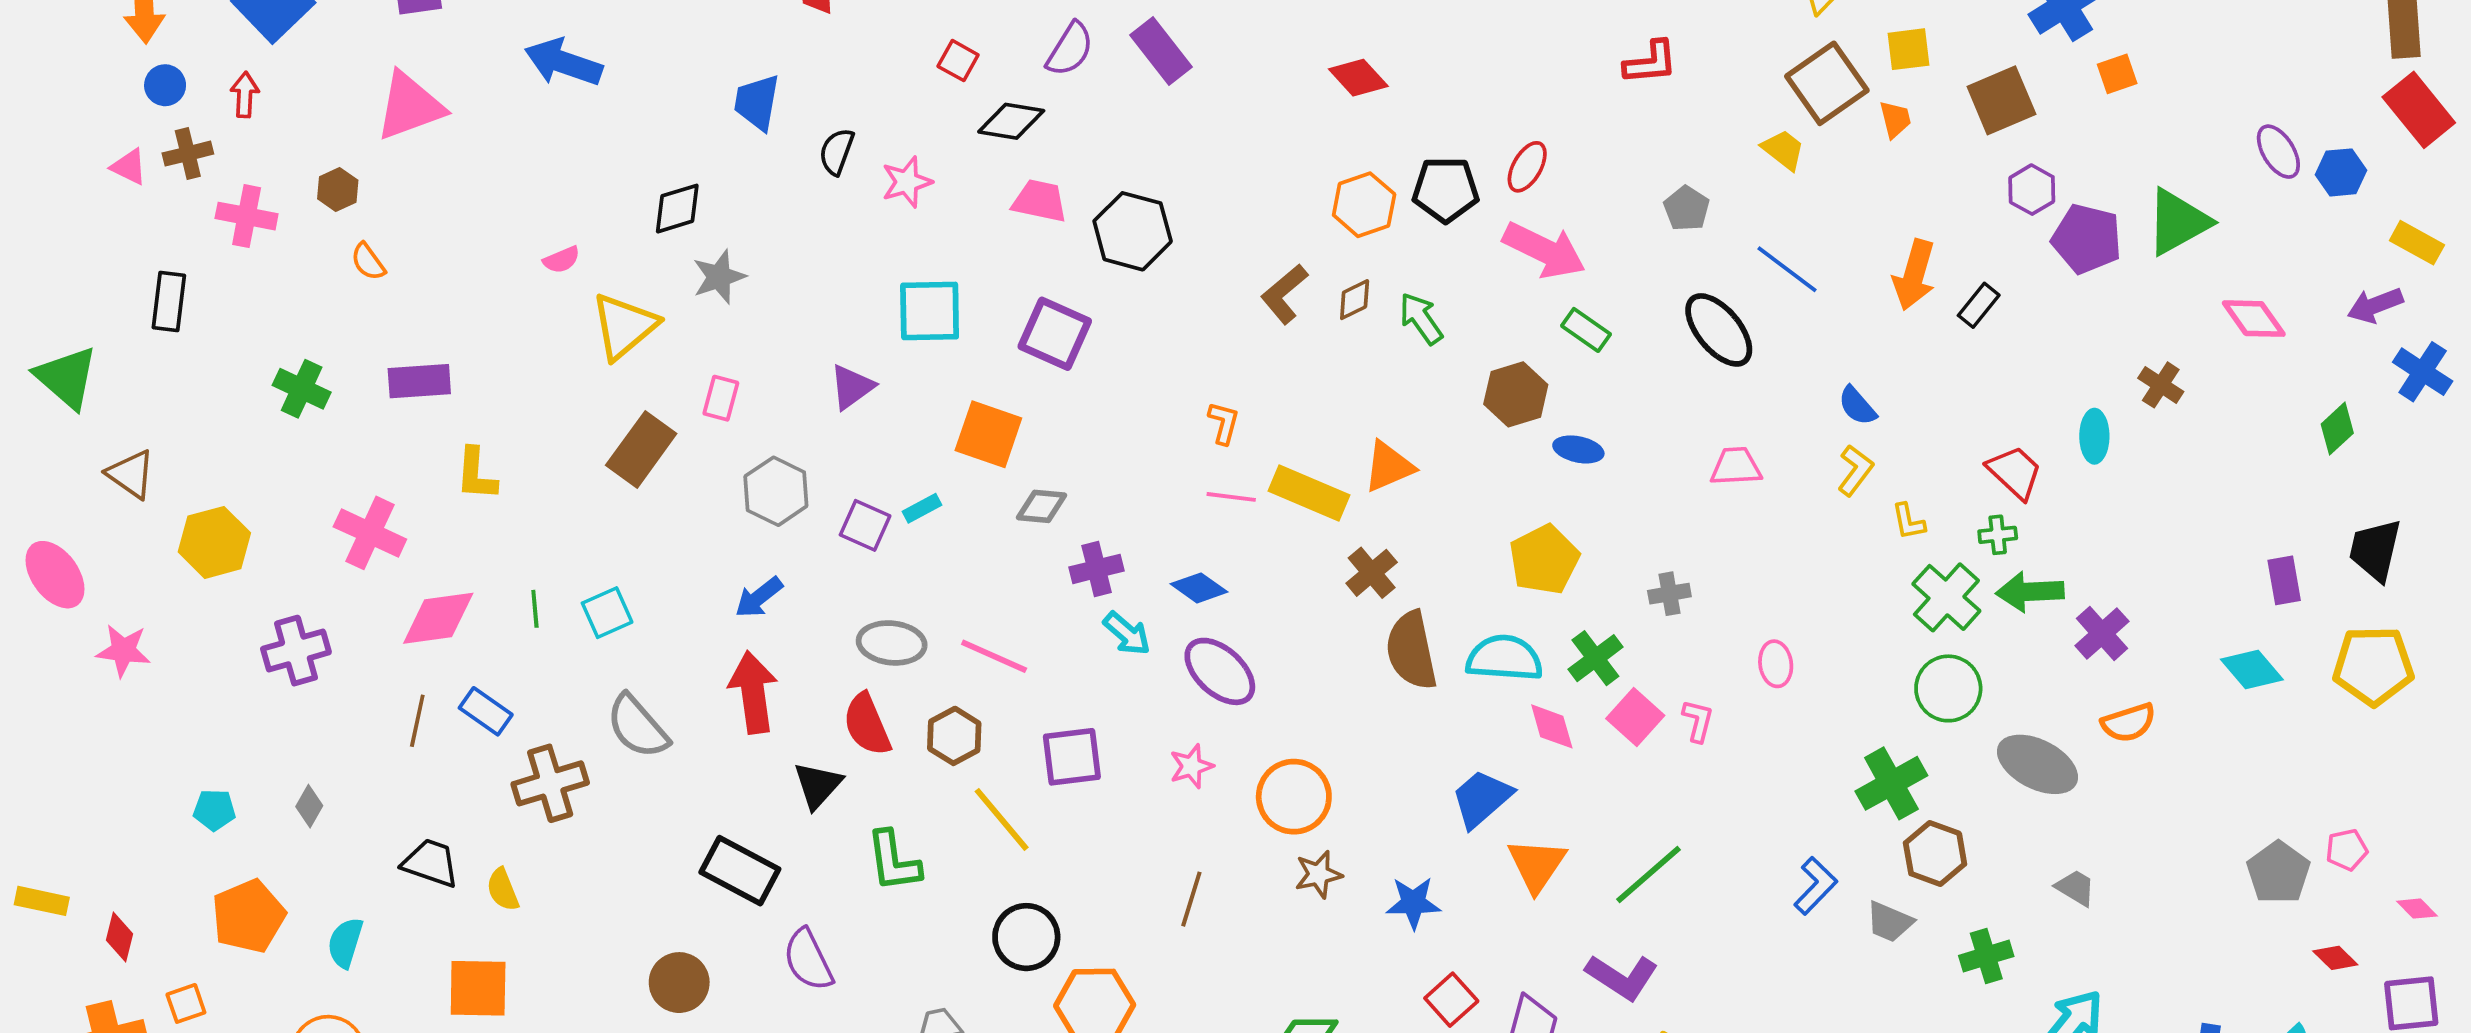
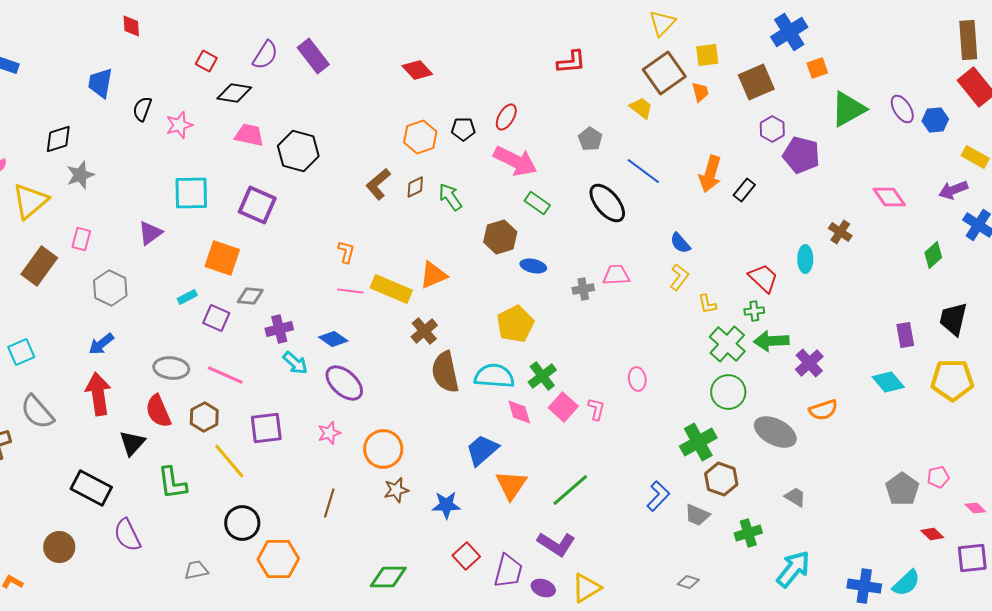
black pentagon: (1446, 190) -> (463, 129), size x0.7
green triangle: (2178, 222) -> (848, 109), moved
purple square: (865, 525) -> (216, 318), moved
gray cross: (1669, 594) -> (583, 289), moved

